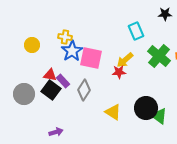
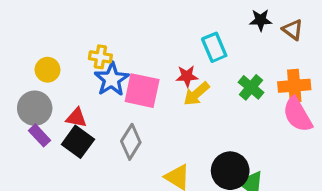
green cross: (159, 56) -> (251, 87), size x0.7
red star: (119, 72) -> (187, 76), moved
purple rectangle: (63, 81) -> (39, 135), moved
gray circle: (24, 94) -> (35, 108), moved

